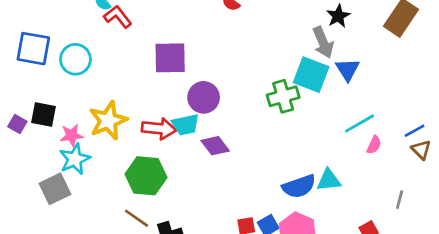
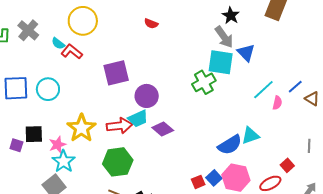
blue line: (415, 131) -> (295, 87), moved
gray line: (400, 200) -> (309, 146), moved

